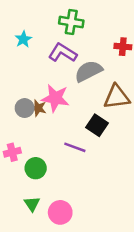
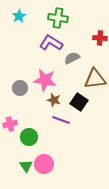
cyan star: (23, 39) -> (19, 16), moved
gray semicircle: (88, 71) -> (72, 58), size x0.7
brown star: (38, 108) -> (54, 100), moved
pink circle: (60, 212) -> (44, 164), moved

